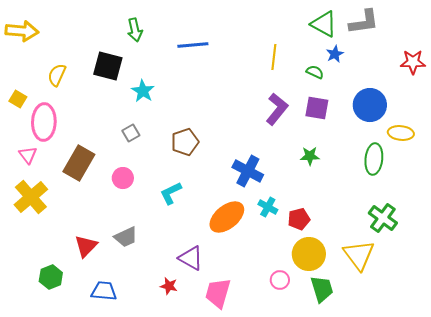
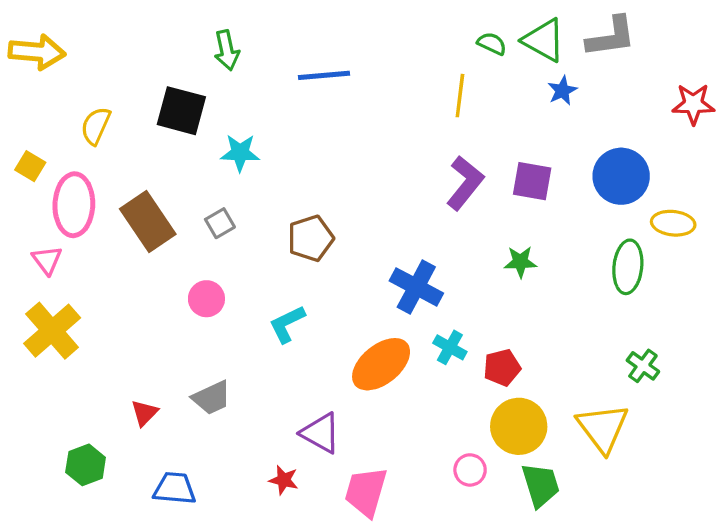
green semicircle: (315, 72) -> (492, 44), moved
cyan star: (143, 91) -> (240, 153), turned -30
brown rectangle: (79, 163) -> (148, 222), moved, turned -64
green cross: (383, 218) -> (643, 366), size x0.7
red triangle: (86, 246) -> (144, 413), size x0.7

